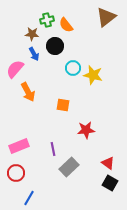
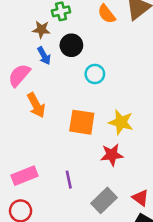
orange semicircle: (66, 25) -> (107, 14), moved
yellow star: (93, 75) -> (121, 122), moved
orange square: (63, 105) -> (82, 122), size x1.5
gray rectangle: (69, 167) -> (104, 200), moved

